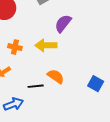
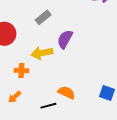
yellow arrow: (46, 45) -> (42, 53), moved

